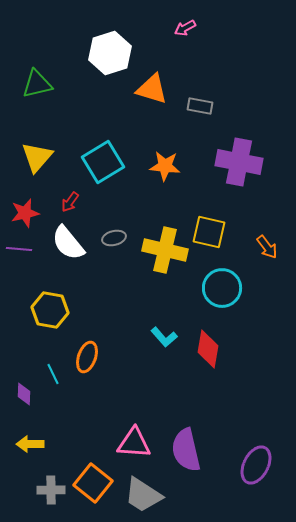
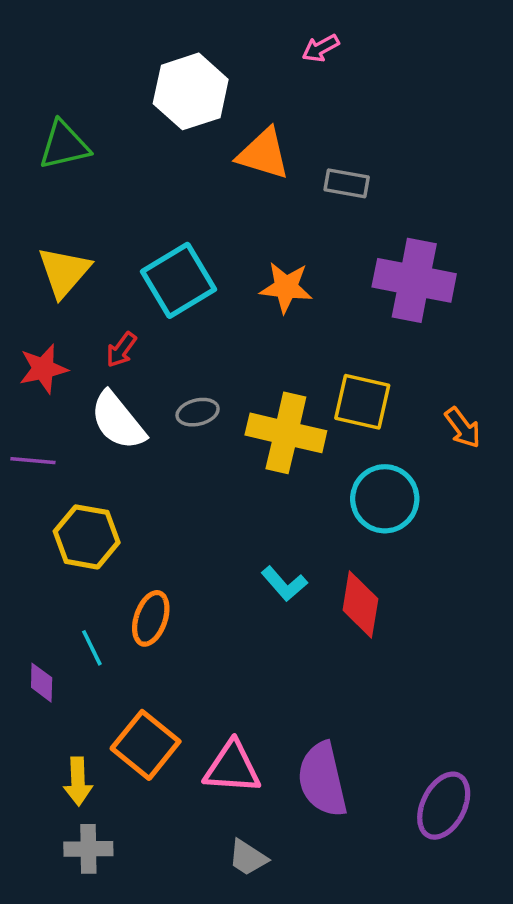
purple line: (19, 249) -> (33, 461), moved
yellow arrow: (30, 444) -> (78, 781), moved, turned -92
orange square: (93, 483) -> (146, 745), moved
gray trapezoid: (143, 495) -> (248, 858), size x0.6

